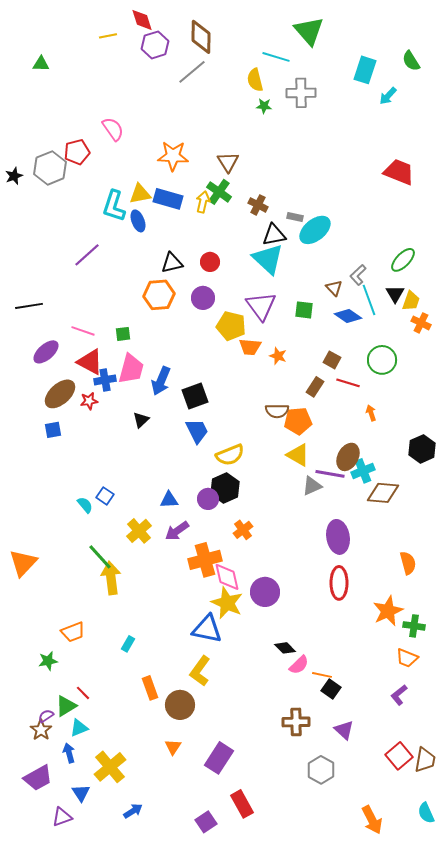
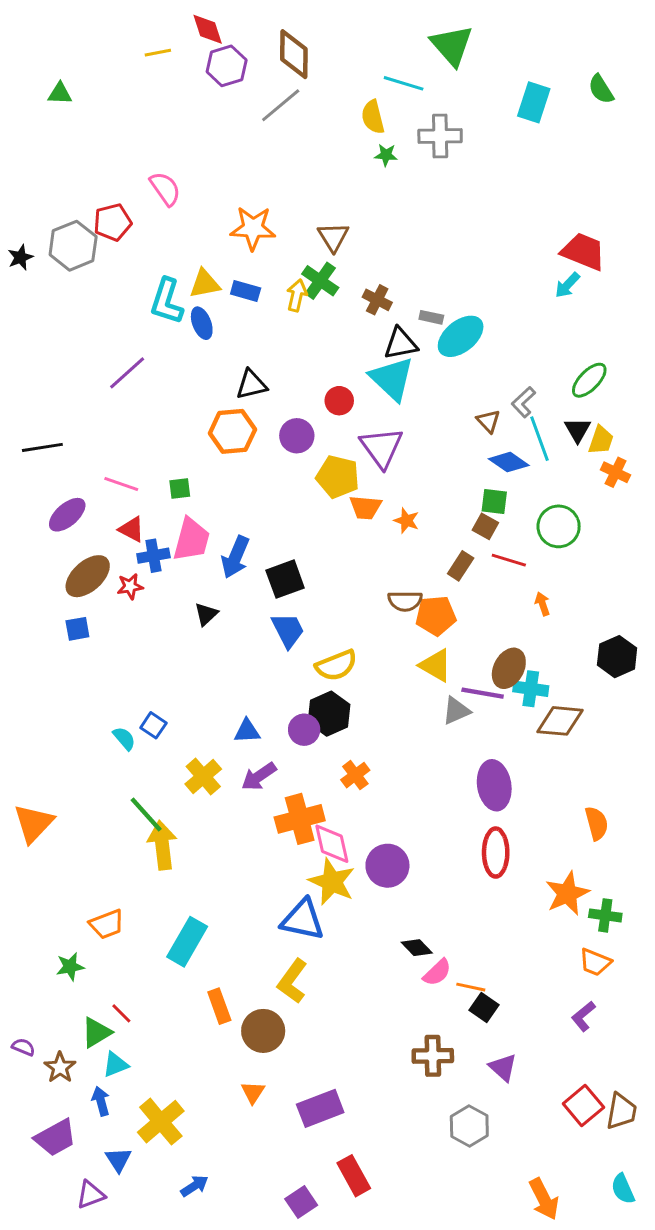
cyan arrow: (388, 96) -> (567, 285), moved
blue rectangle: (168, 199) -> (246, 291), size x0.7
red circle: (210, 262) -> (339, 401), moved
green square: (304, 310) -> (494, 502), moved
red triangle: (90, 362) -> (132, 529), size x0.7
cyan cross: (363, 471) -> (531, 689), turned 30
cyan rectangle: (128, 644) -> (187, 942), size x2.0
purple semicircle: (46, 716) -> (23, 1047), moved, turned 56
purple rectangle: (219, 758) -> (320, 1108), turned 36

